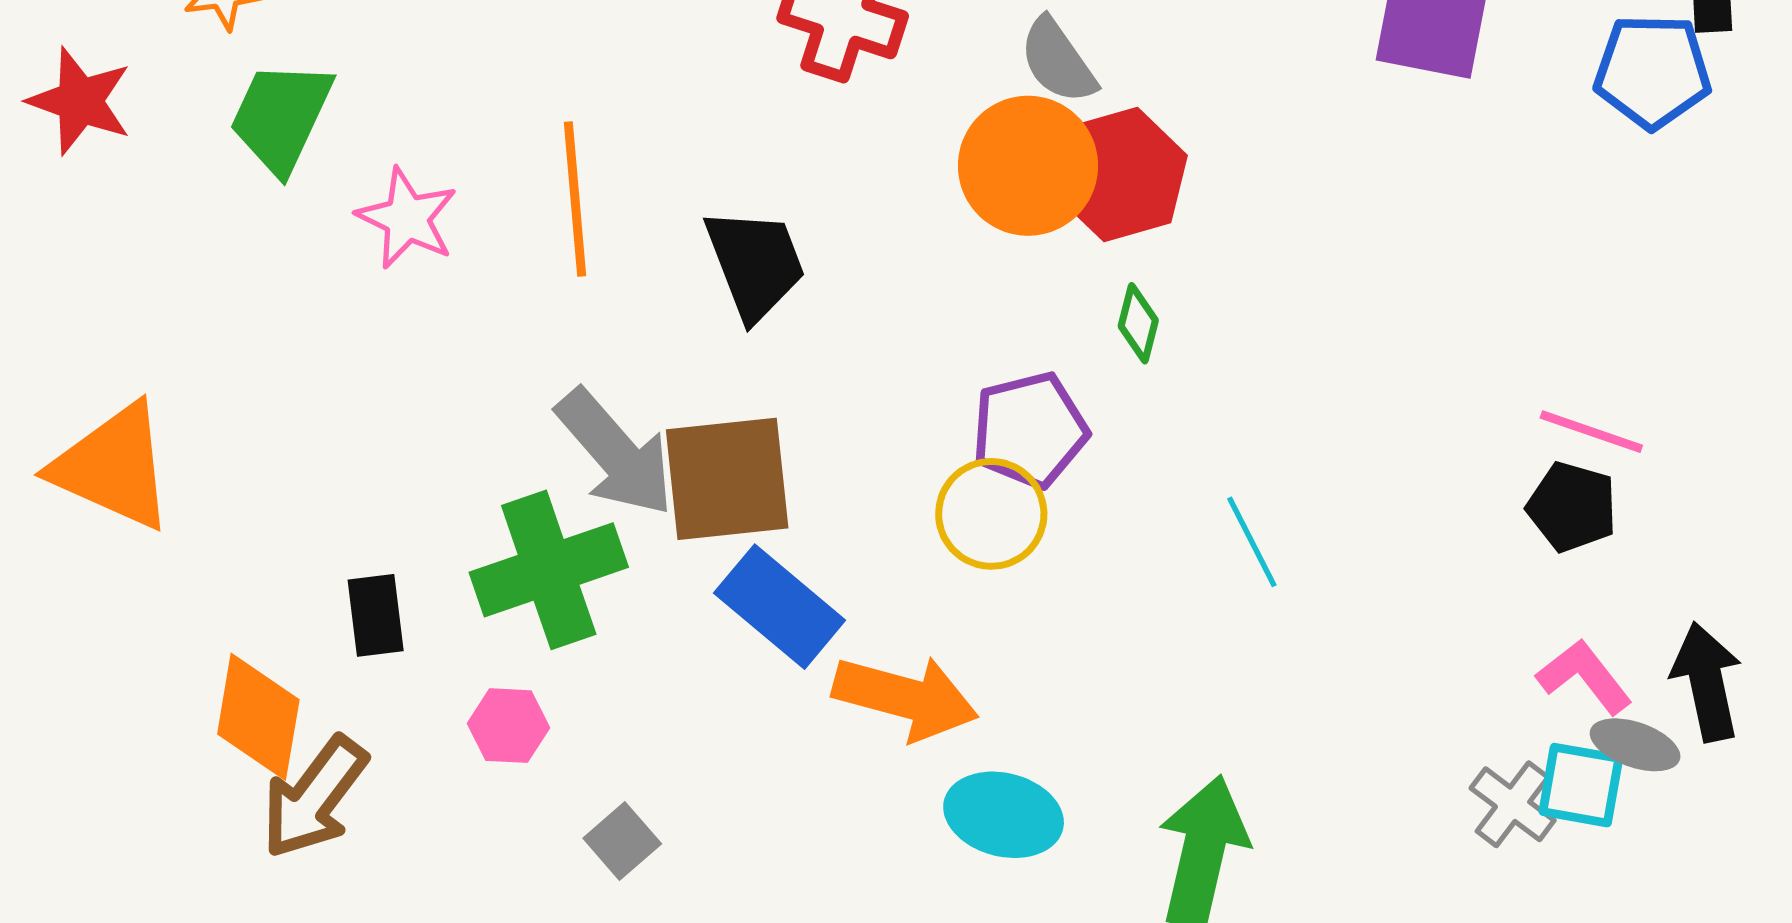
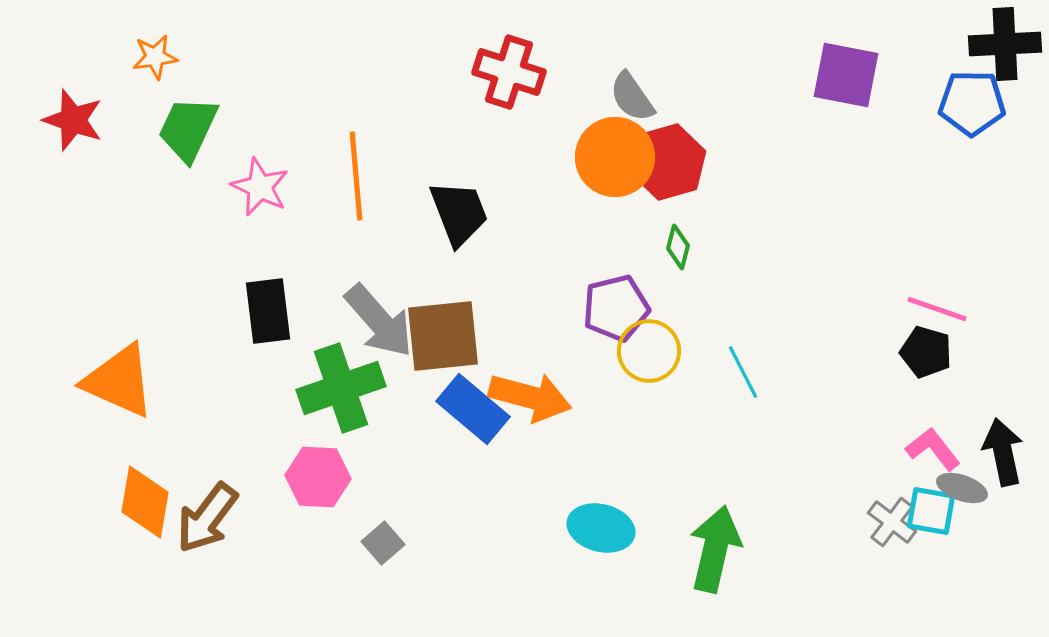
orange triangle: (113, 467) -> (119, 381), moved
yellow circle: (991, 514) -> (649, 351), moved
black rectangle: (376, 615) -> (268, 311), moved, size x1.4
orange arrow: (906, 698) -> (530, 397), moved
orange diamond: (258, 717) -> (145, 502), moved
pink hexagon: (508, 726) -> (318, 477), size x1.4

